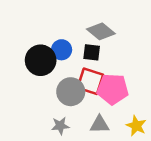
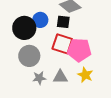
gray circle: (71, 92) -> (29, 56), moved
gray triangle: (100, 124) -> (60, 77), moved
yellow star: (136, 126) -> (85, 75), moved

